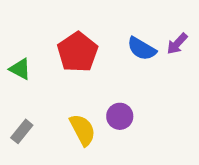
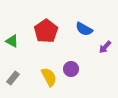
purple arrow: (177, 44) -> (105, 47), moved

